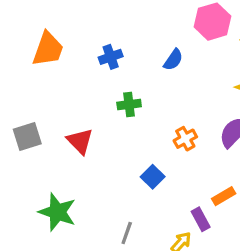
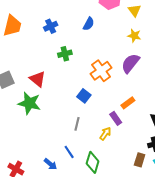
orange cross: (185, 139) -> (101, 71), size x1.5
green star: (57, 212) -> (29, 103), moved
gray line: (127, 233) -> (77, 124), moved

